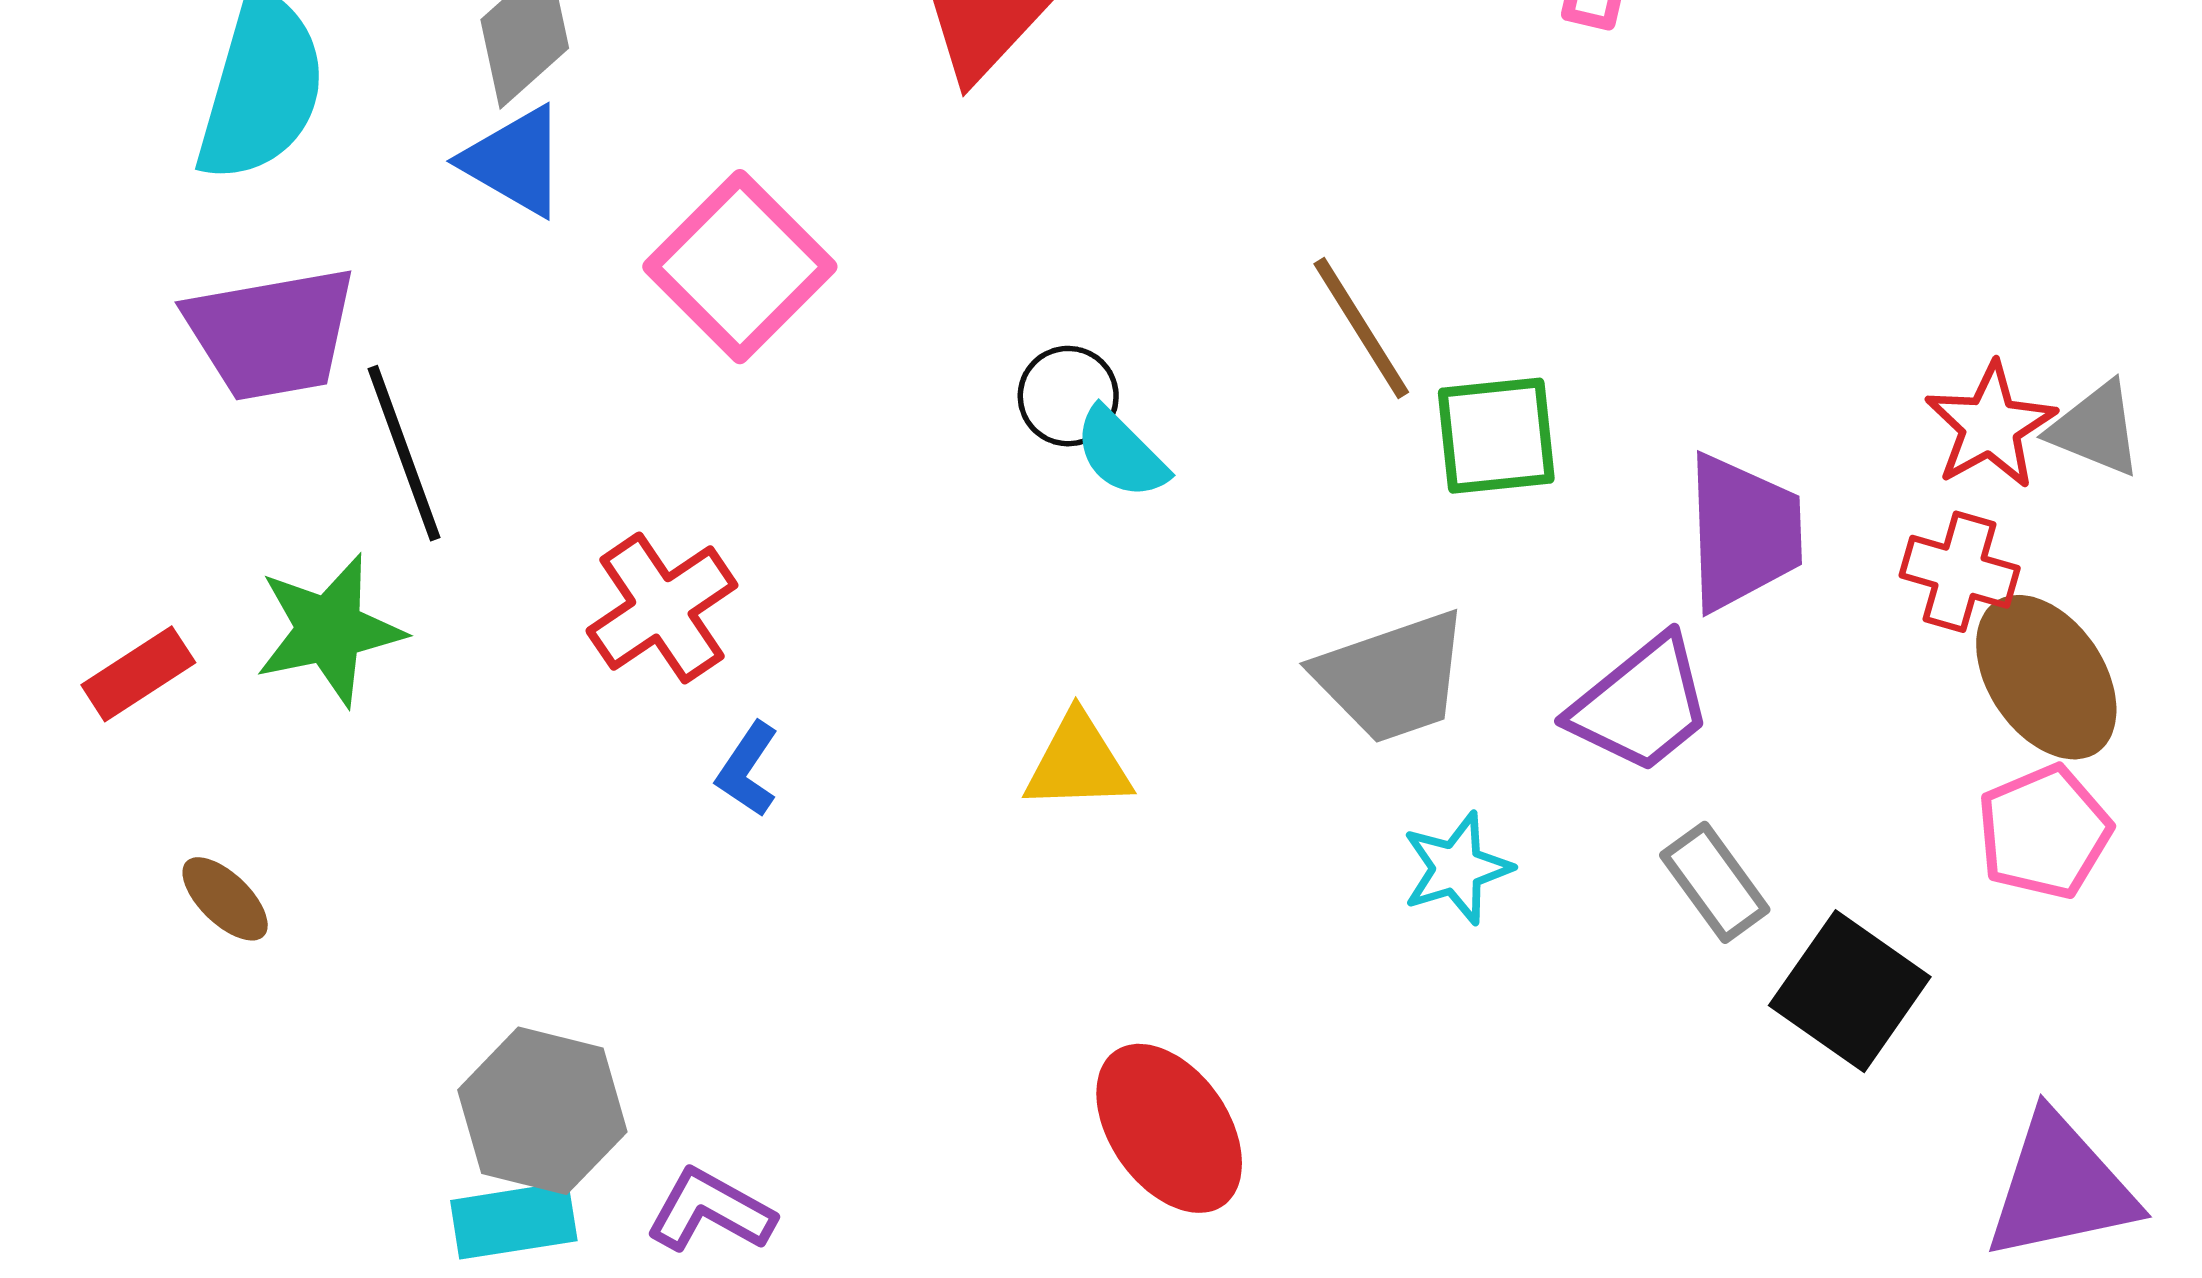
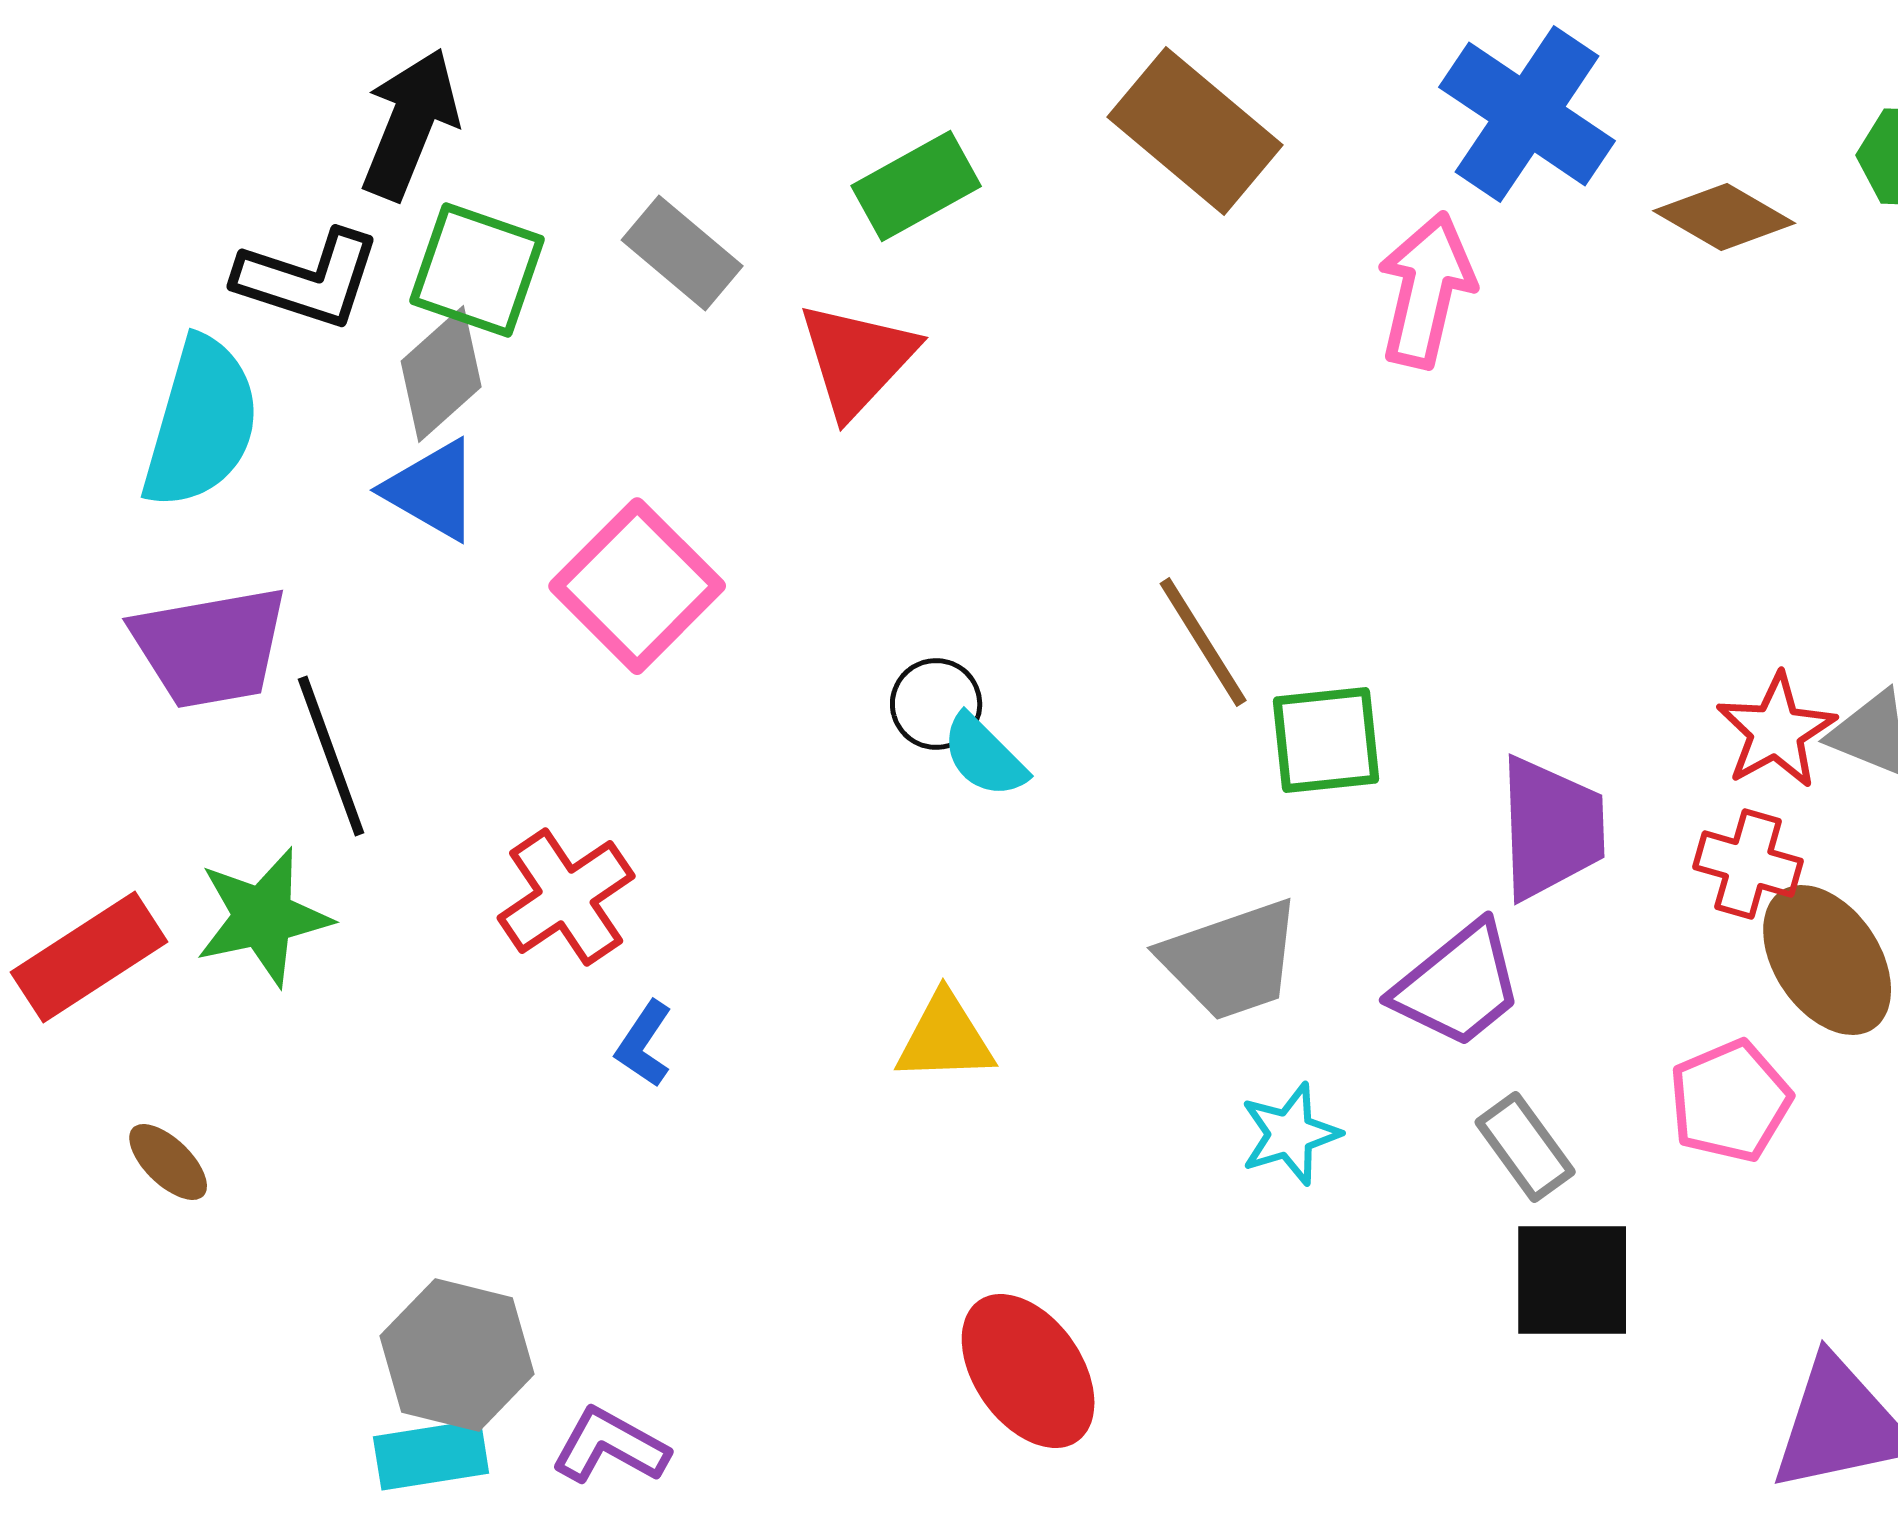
red rectangle: (138, 674) -> (89, 957), size x1.5
pink pentagon: (2044, 832) -> (1730, 1101), moved
black square: (1850, 991) -> (1572, 1280), moved, turned -35

